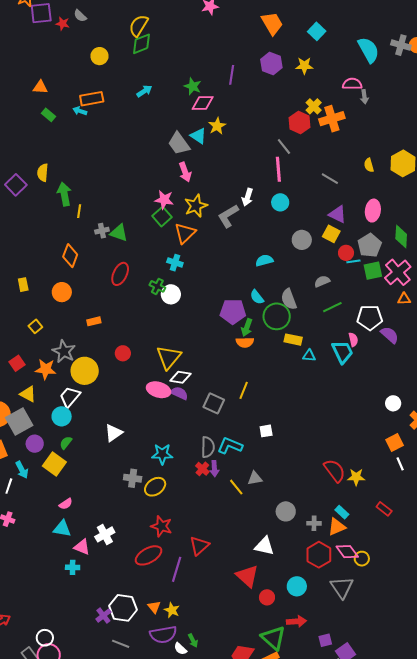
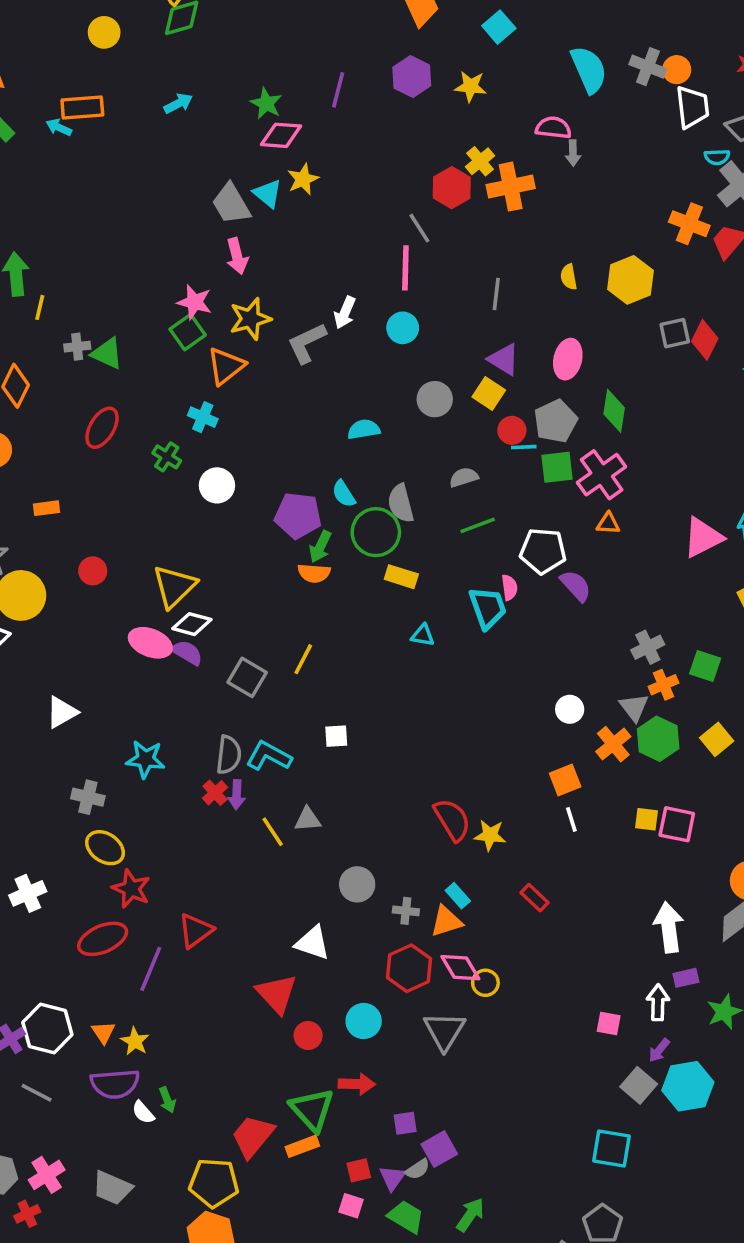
gray line: (330, 179) -> (496, 294), turned 60
white circle: (171, 294) -> (217, 485), moved
cyan triangle: (309, 356) -> (423, 635), moved
yellow ellipse: (155, 487) -> (105, 848), moved, turned 65

